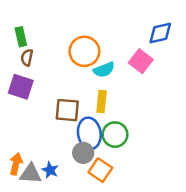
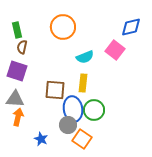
orange circle: (84, 51) -> (63, 27), moved
orange arrow: (16, 164) -> (18, 117), moved
gray triangle: (31, 174) -> (15, 99), moved

